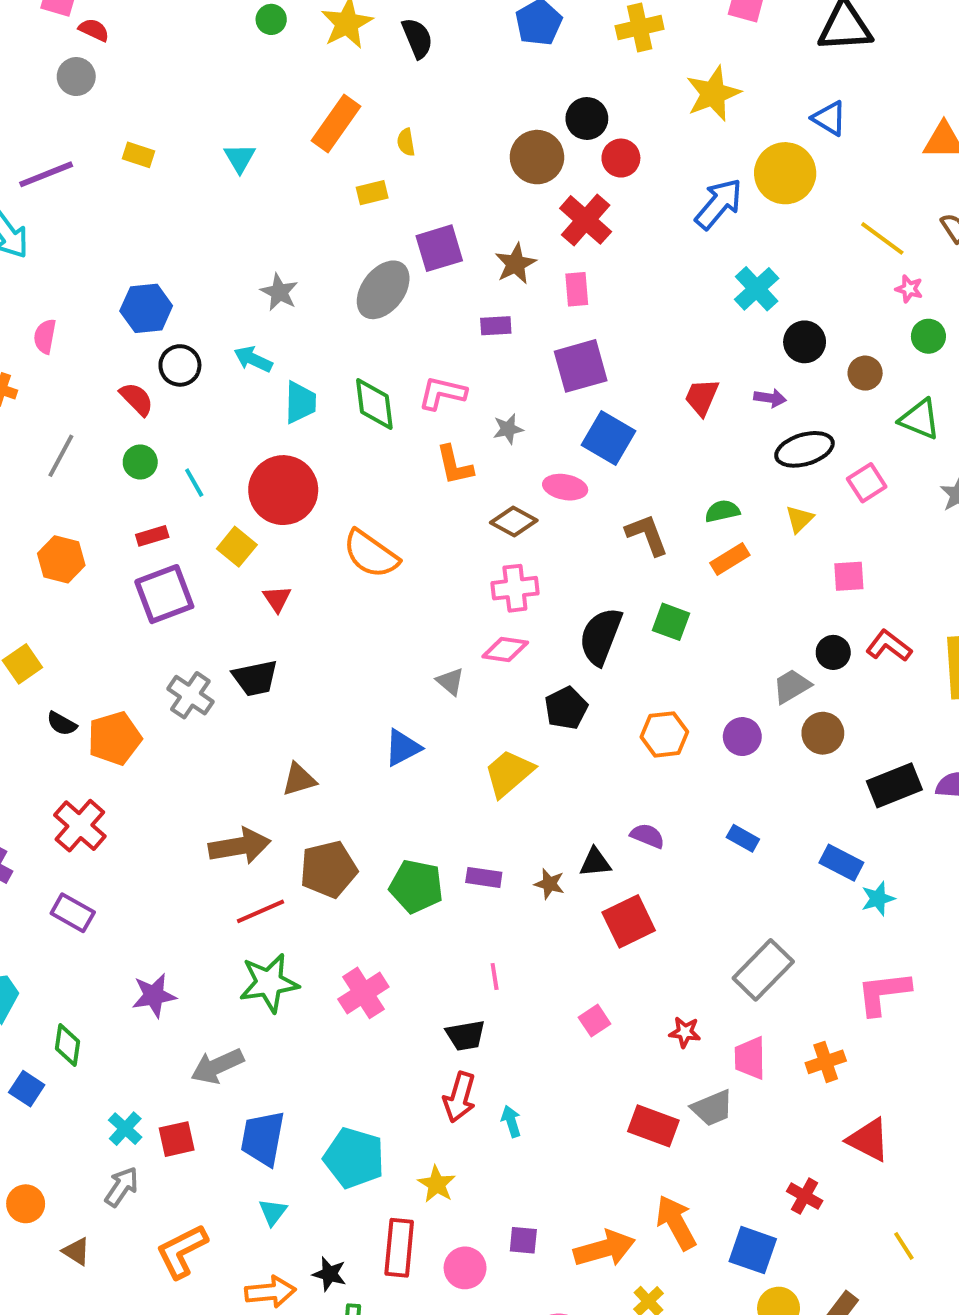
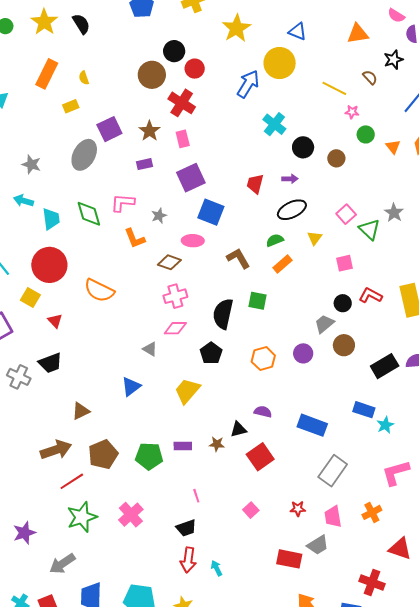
green triangle: (920, 419) -> (370, 229), moved, turned 30
black ellipse: (804, 449) -> (292, 210), moved
blue rectangle: (743, 838) -> (312, 425), moved, size x1.8
red cross: (805, 1196) -> (372, 582), size x1.4

